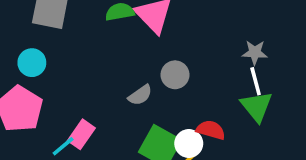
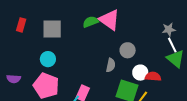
gray semicircle: (140, 95) -> (111, 65), turned -32
white circle: (189, 143) -> (140, 73), moved

